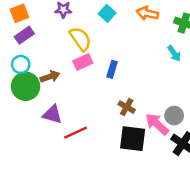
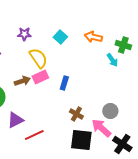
cyan arrow: (174, 53) -> (112, 60), moved
brown arrow: (50, 77) -> (22, 81), moved
purple triangle: (52, 114) -> (15, 120), turned -42
gray circle: (174, 116) -> (110, 111), moved

